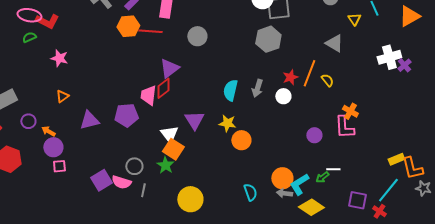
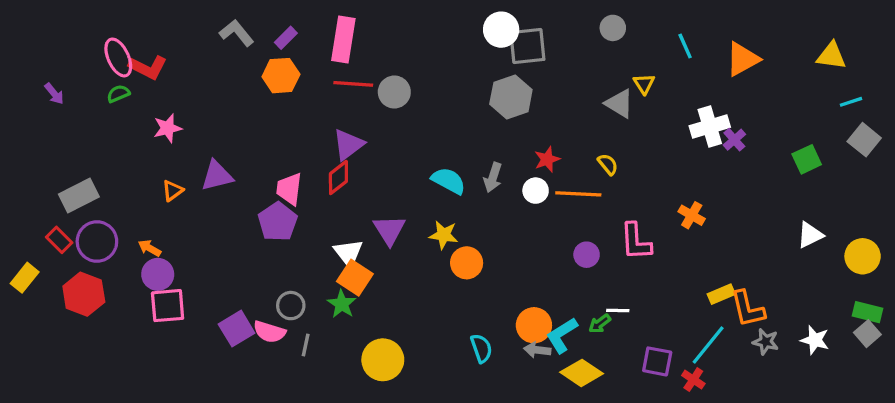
pink ellipse: (29, 15) -> (118, 57), turned 55
yellow triangle: (354, 19) -> (644, 84), moved
red line: (150, 31) -> (353, 84), moved
pink star: (59, 58) -> (168, 128), turned -30
orange line: (309, 73) -> (578, 194), moved, turned 72
cyan semicircle: (230, 90) -> (449, 181), turned 105
pink trapezoid: (148, 95) -> (289, 189), moved
orange cross: (350, 111) -> (692, 215), moved
purple pentagon: (126, 115) -> (278, 222), turned -30
purple triangle: (89, 120) -> (217, 176), moved
purple circle: (28, 121) -> (97, 242), moved, size x1.6
pink square: (59, 166) -> (168, 306), size x1.6

